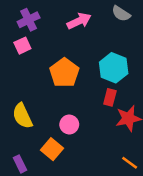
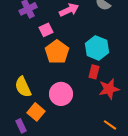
pink square: (22, 46) -> (46, 30), moved
pink circle: (69, 125) -> (61, 94), size x1.5
orange square: (52, 149) -> (36, 112), moved

